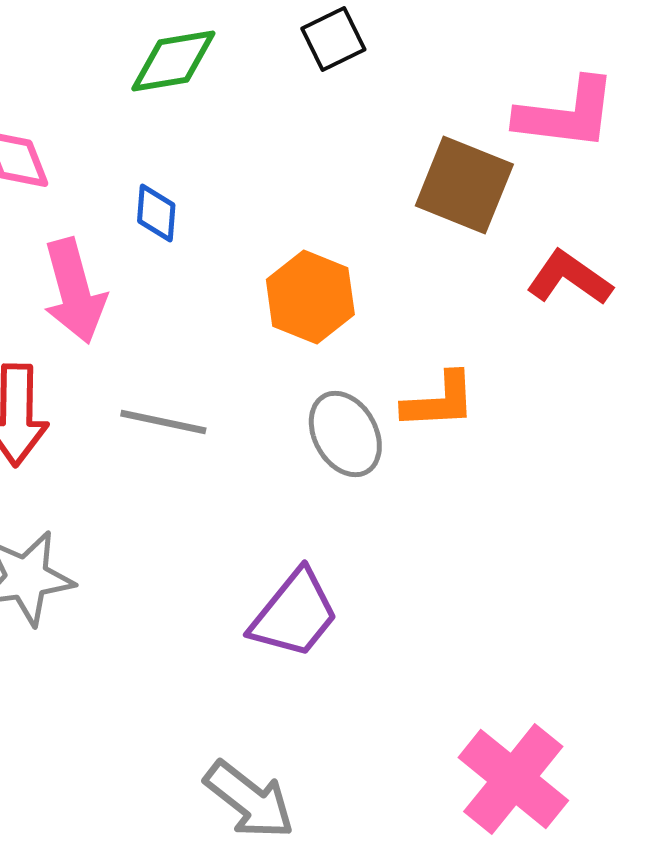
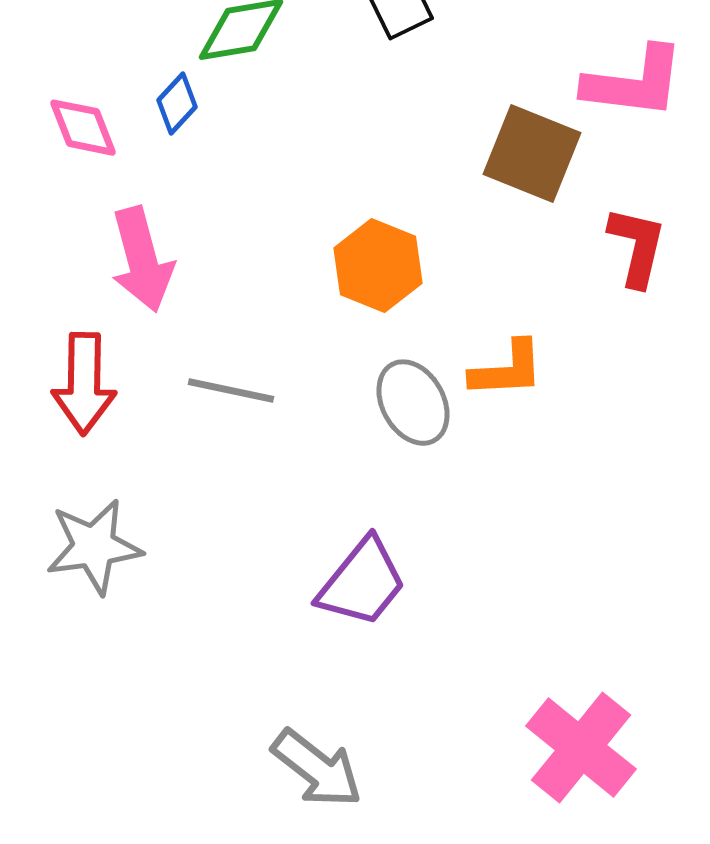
blue diamond: (156, 213) -> (177, 104), moved, turned 38
red L-shape: (569, 278) -> (637, 247), turned 68

